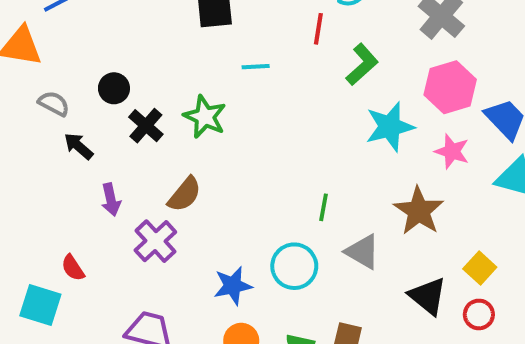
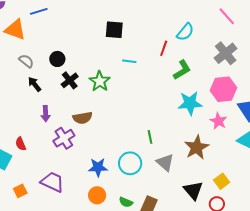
brown semicircle: (185, 194) -> (82, 118), turned 30
green line: (324, 207) -> (150, 137), turned -32

